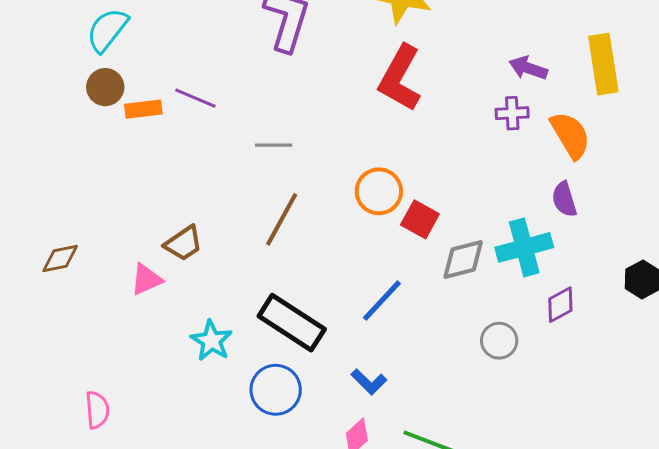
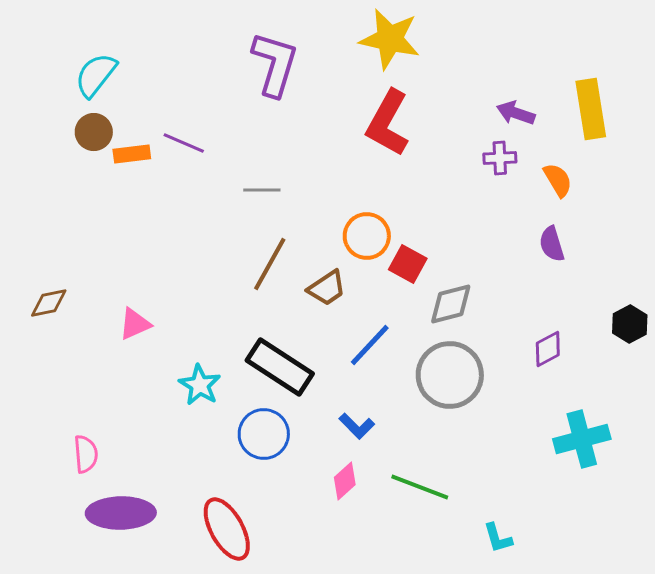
orange semicircle: (570, 135) -> (558, 180), size x0.7
brown trapezoid: (183, 243) -> (327, 288), moved
cyan cross: (524, 247) -> (582, 439), moved
gray circle: (499, 341) -> (450, 375), moved, size x1.8

